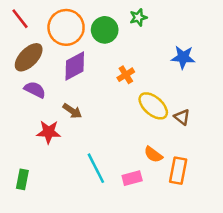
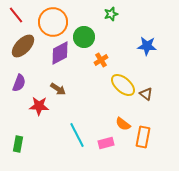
green circle: (105, 30) -> (84, 37), moved
purple semicircle: (35, 90) -> (19, 83), moved, turned 84

